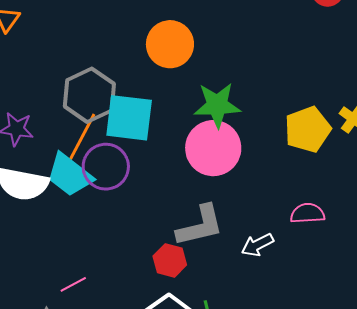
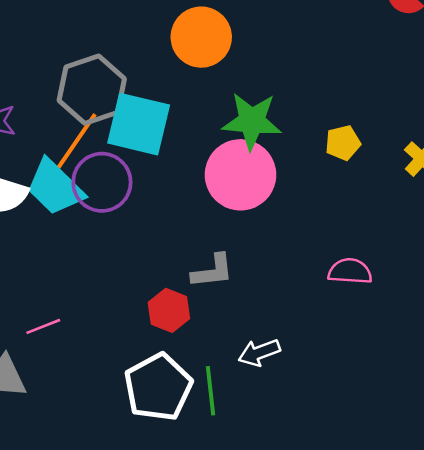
yellow pentagon: (308, 129) -> (343, 143), moved, size x0.6
gray L-shape: (200, 226) -> (212, 271), size x0.7
white arrow: (257, 245) -> (259, 353), moved

